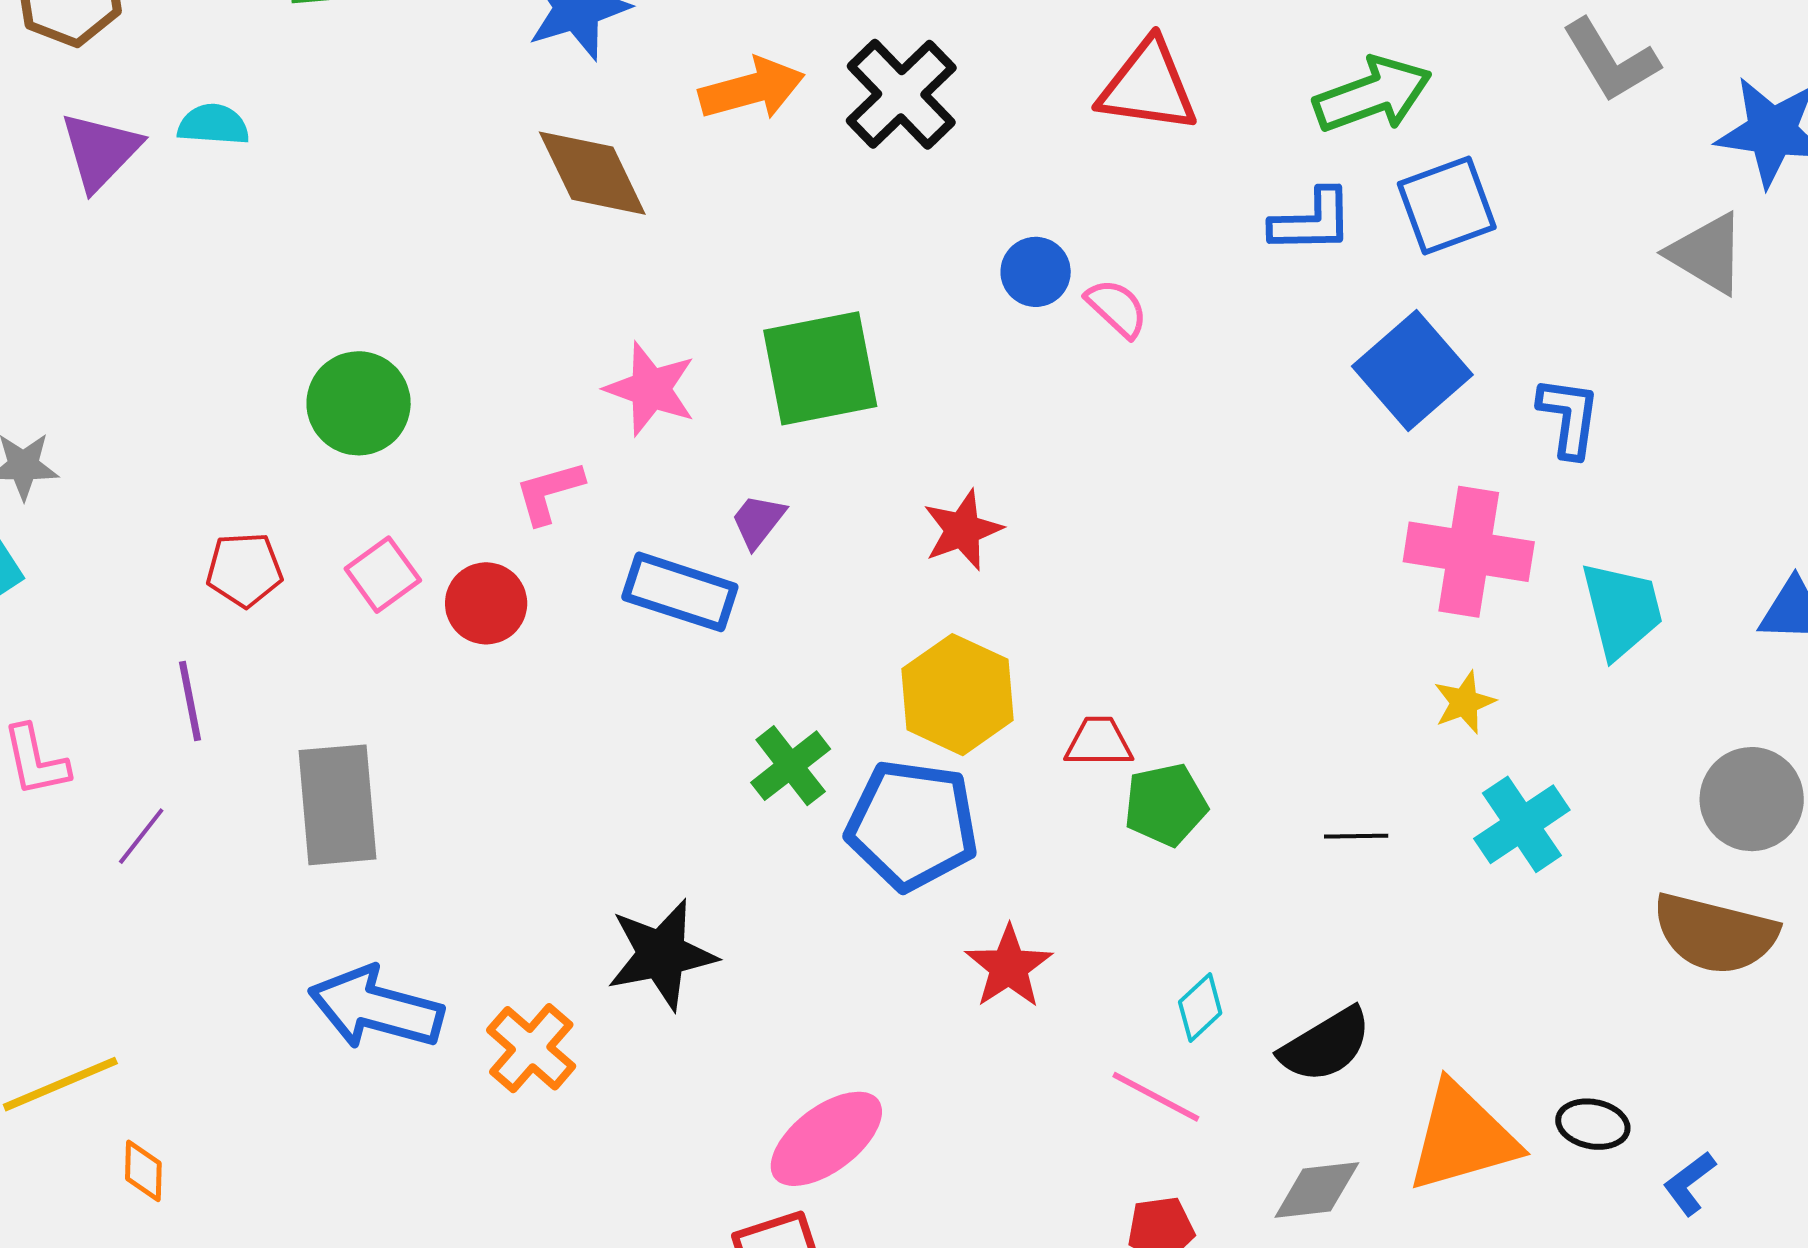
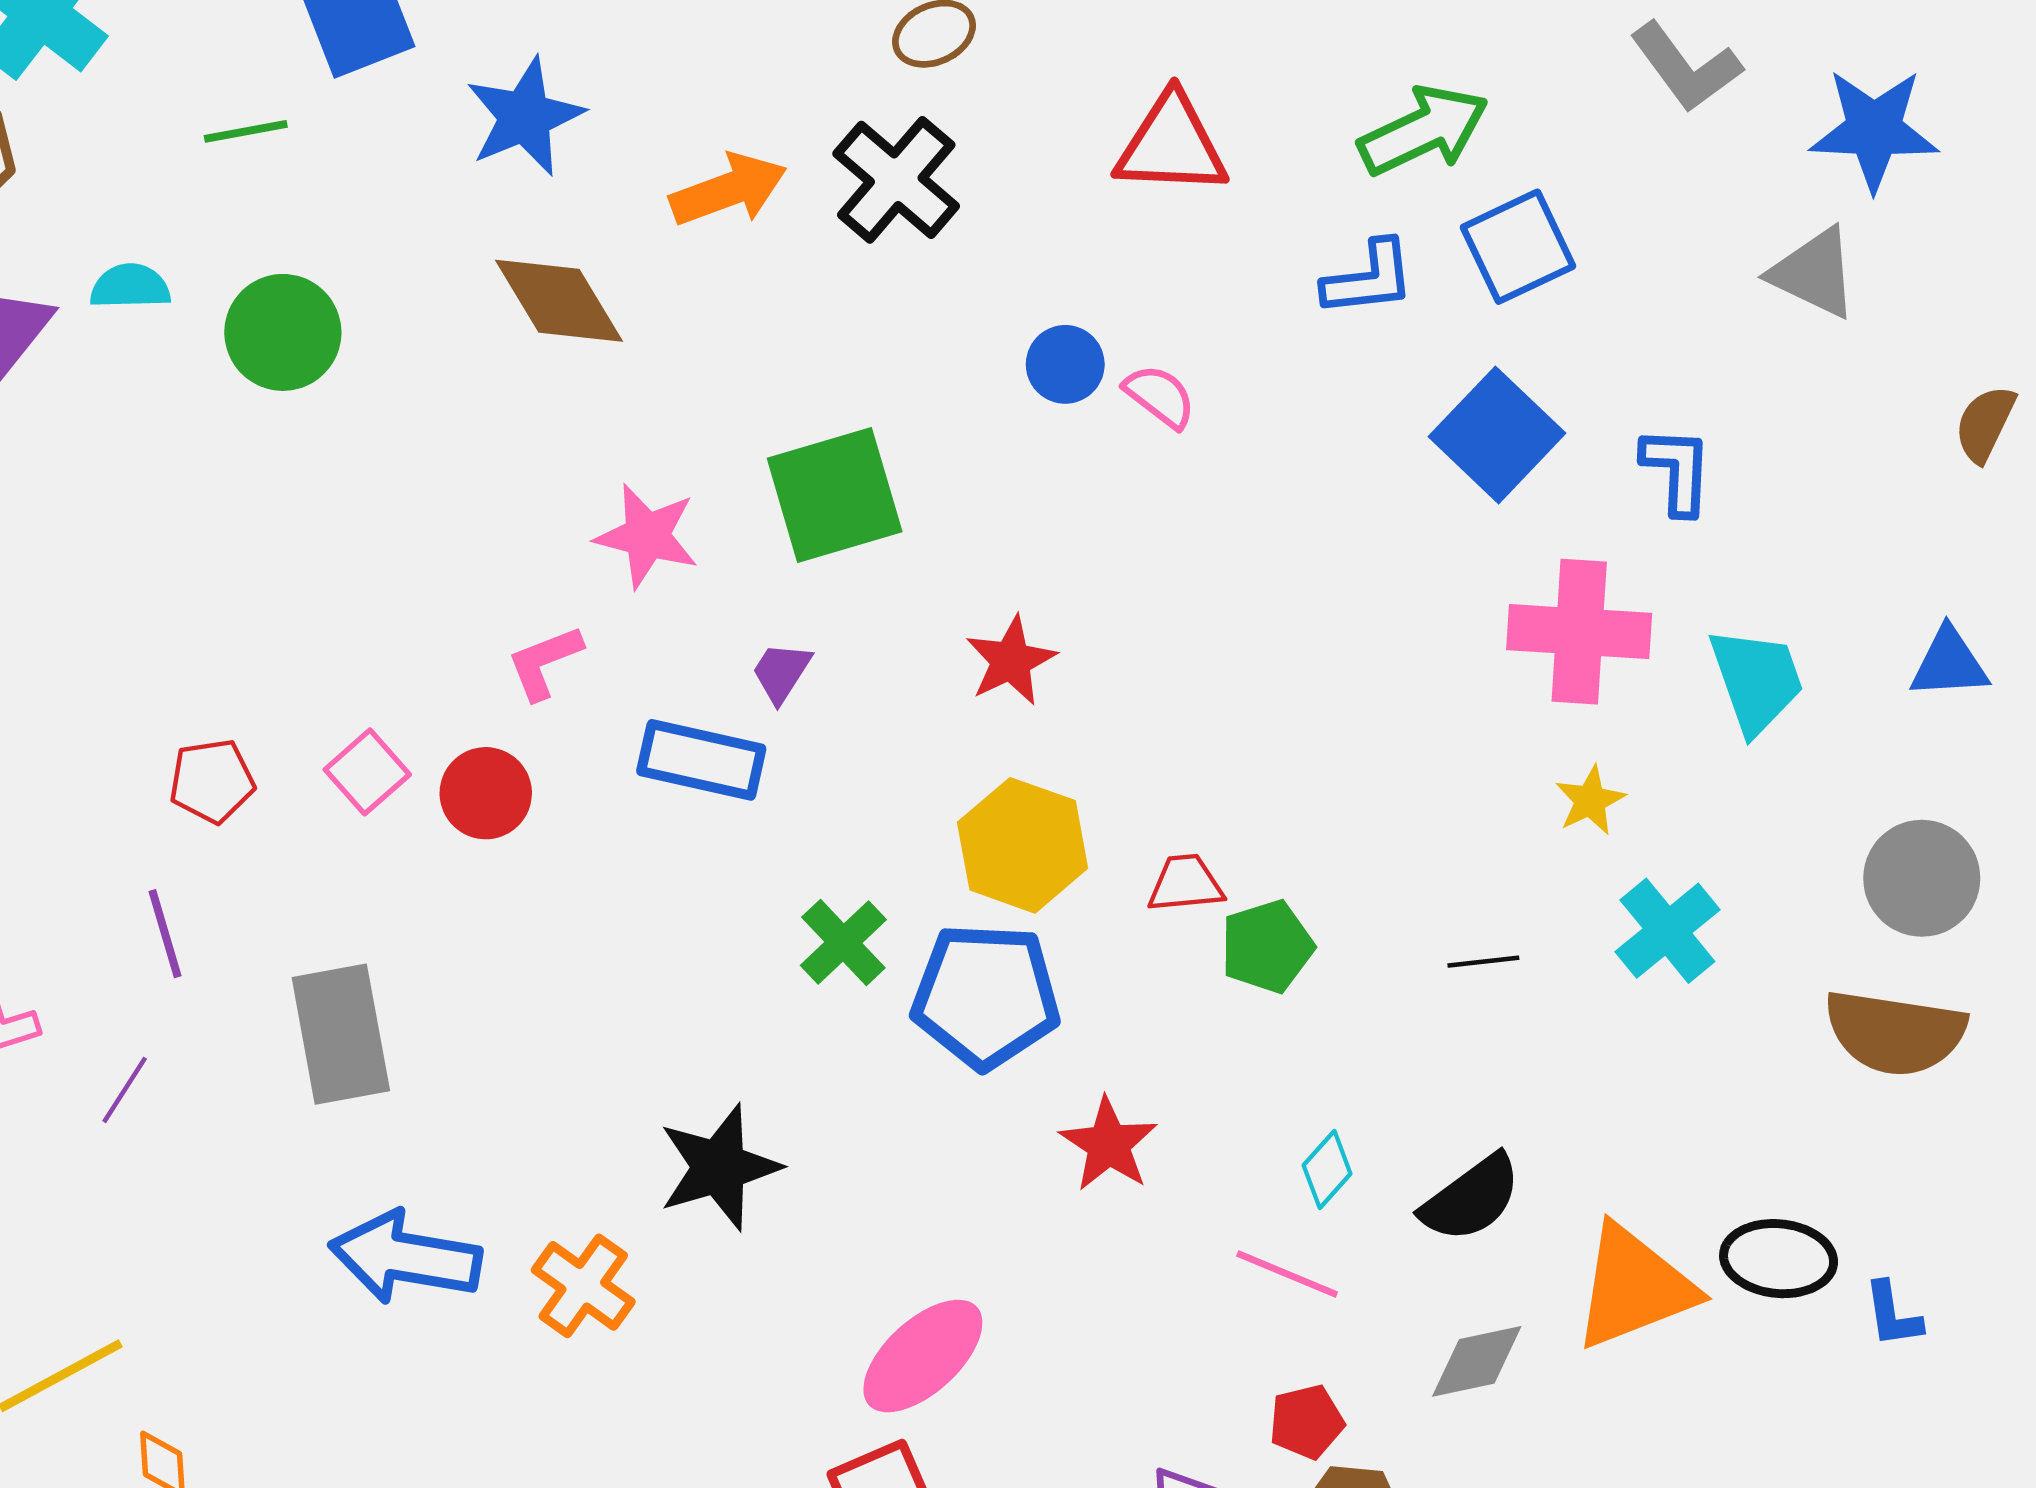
green circle: (359, 403) -> (283, 332), moved
black ellipse: (1593, 1124) -> (1779, 1259), size x1.4
blue L-shape: (1689, 1183) -> (1893, 1315), turned -56

